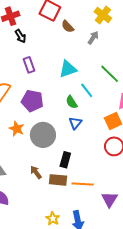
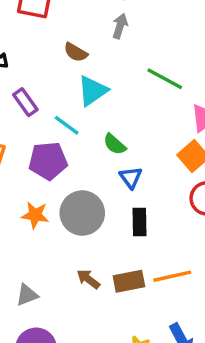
brown semicircle: (68, 26) -> (76, 52), moved
cyan line: (87, 90) -> (67, 125), moved
black rectangle: (65, 160) -> (139, 222), moved

